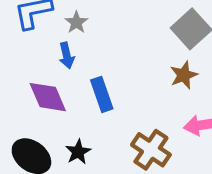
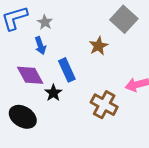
brown star: (184, 75) -> (98, 46), moved
black star: (78, 152) -> (53, 93), moved

